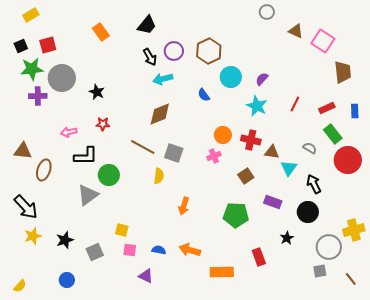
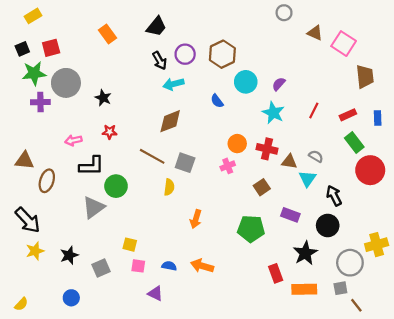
gray semicircle: (310, 148) -> (316, 156), moved
black star: (287, 238) -> (305, 253), size x1.6
orange rectangle: (222, 272) -> (304, 289), moved
brown line: (351, 279) -> (356, 305), moved

